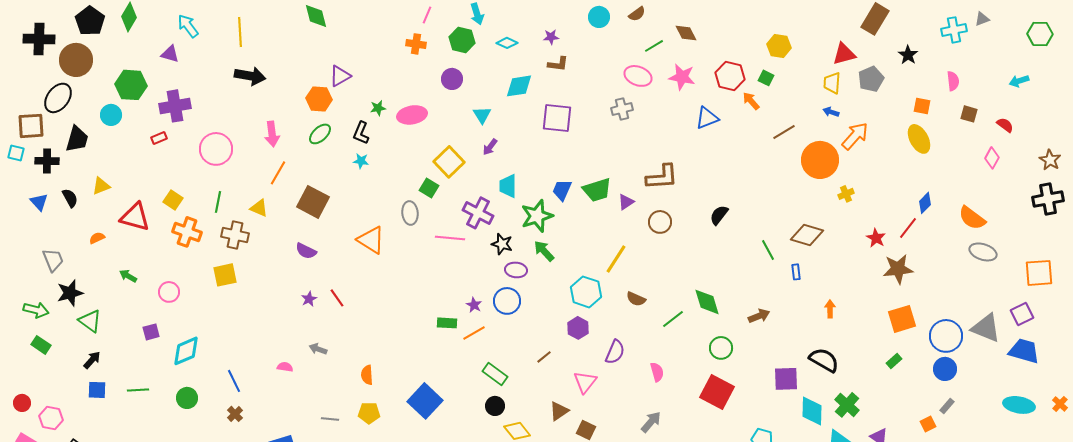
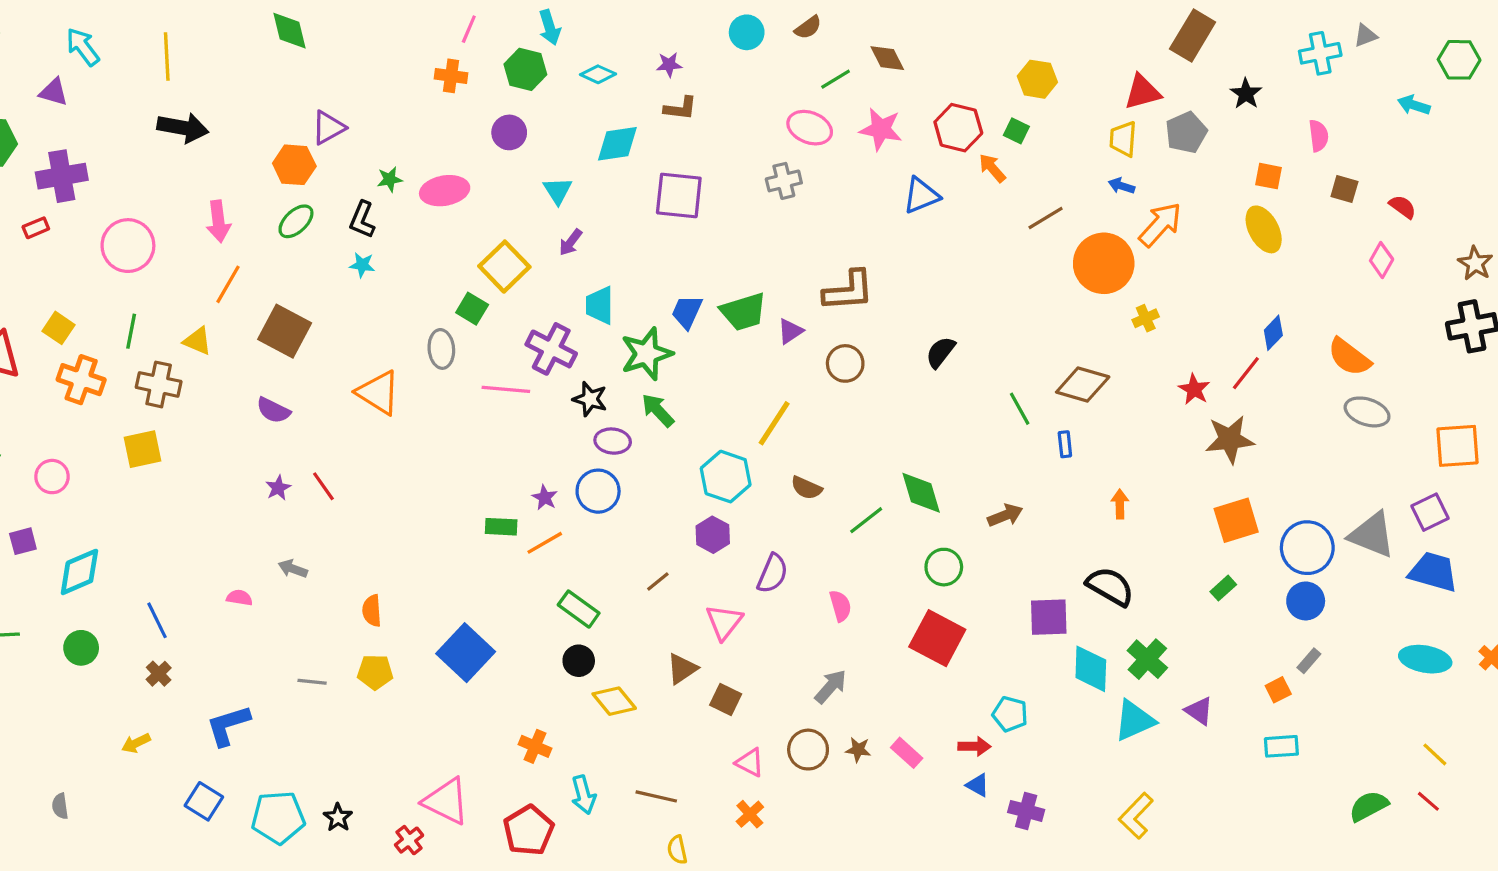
cyan arrow: (1019, 81) -> (1414, 105), moved, turned 36

